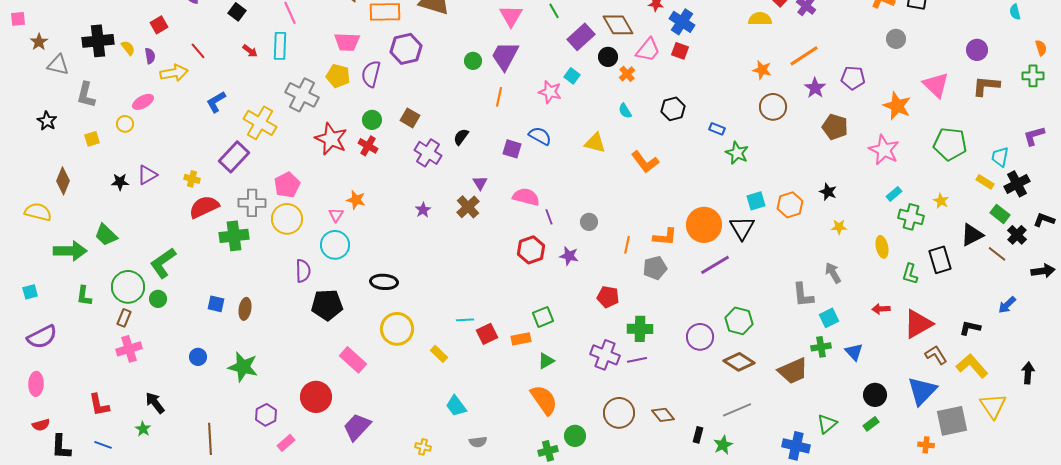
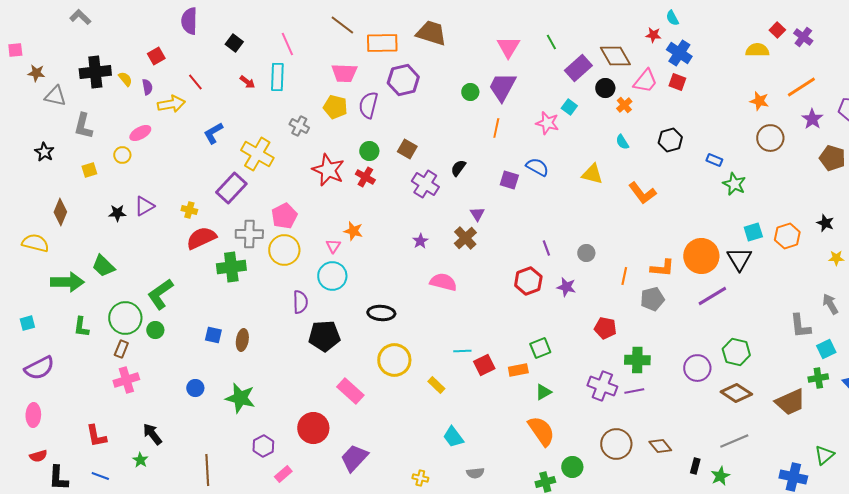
brown star: (39, 42) -> (36, 73), turned -30
gray cross: (302, 95) -> (299, 126), size x0.6
pink semicircle: (526, 197) -> (443, 282), moved

